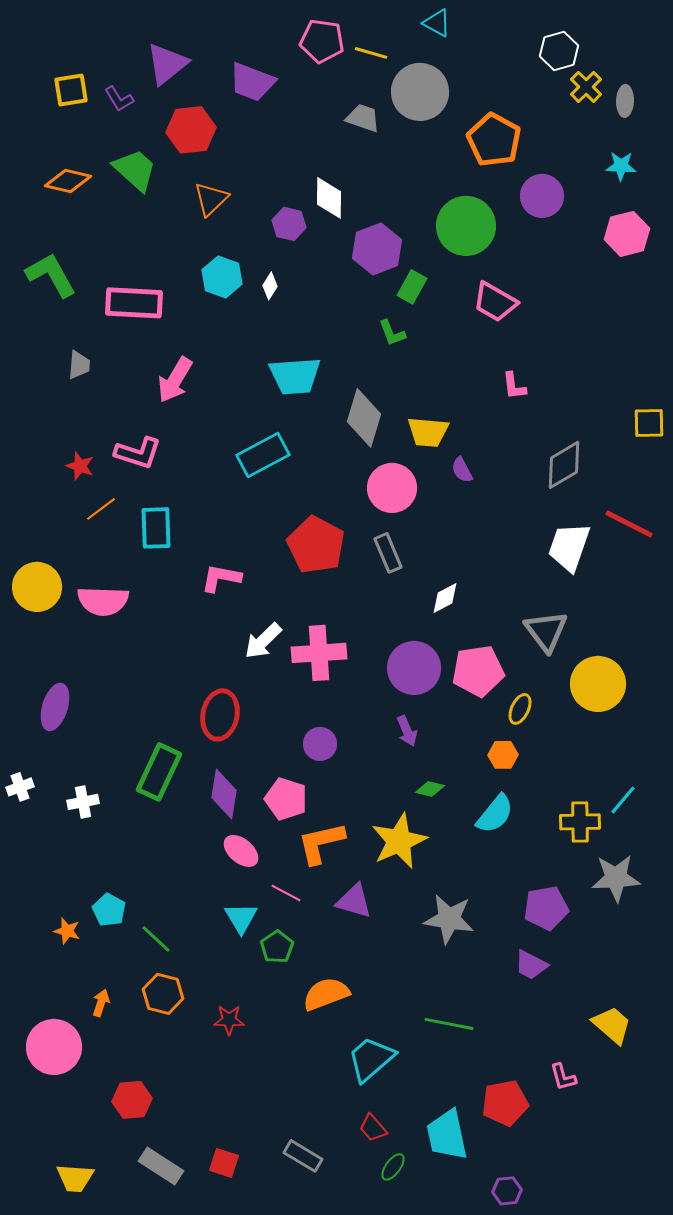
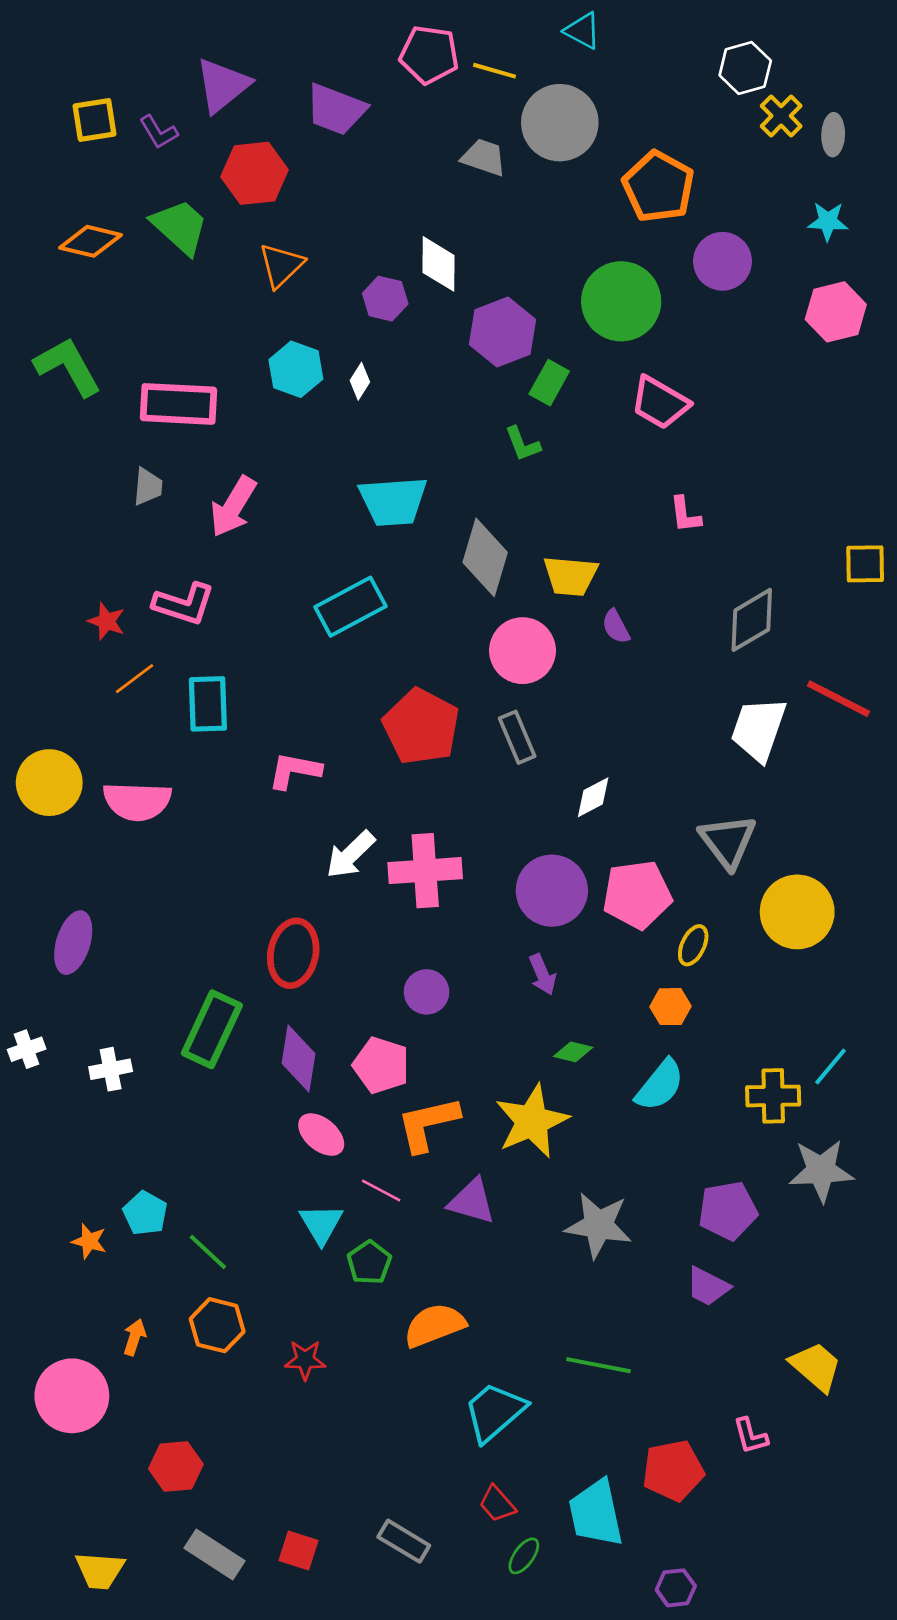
gray trapezoid: (79, 365) -> (148, 487), moved

